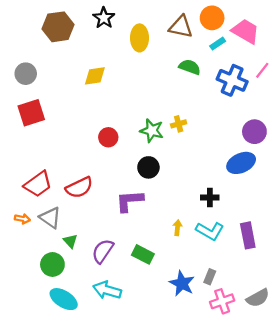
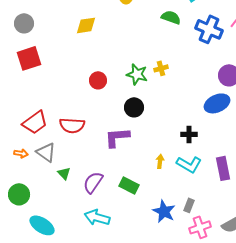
red semicircle: (79, 187) -> (72, 125), turned 30
green circle: (52, 264) -> (19, 194), moved
cyan ellipse: (64, 299) -> (42, 225), moved

